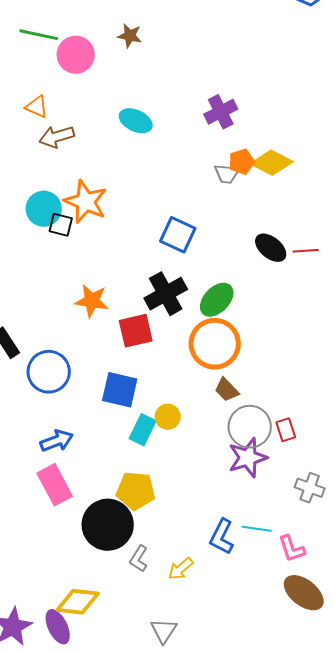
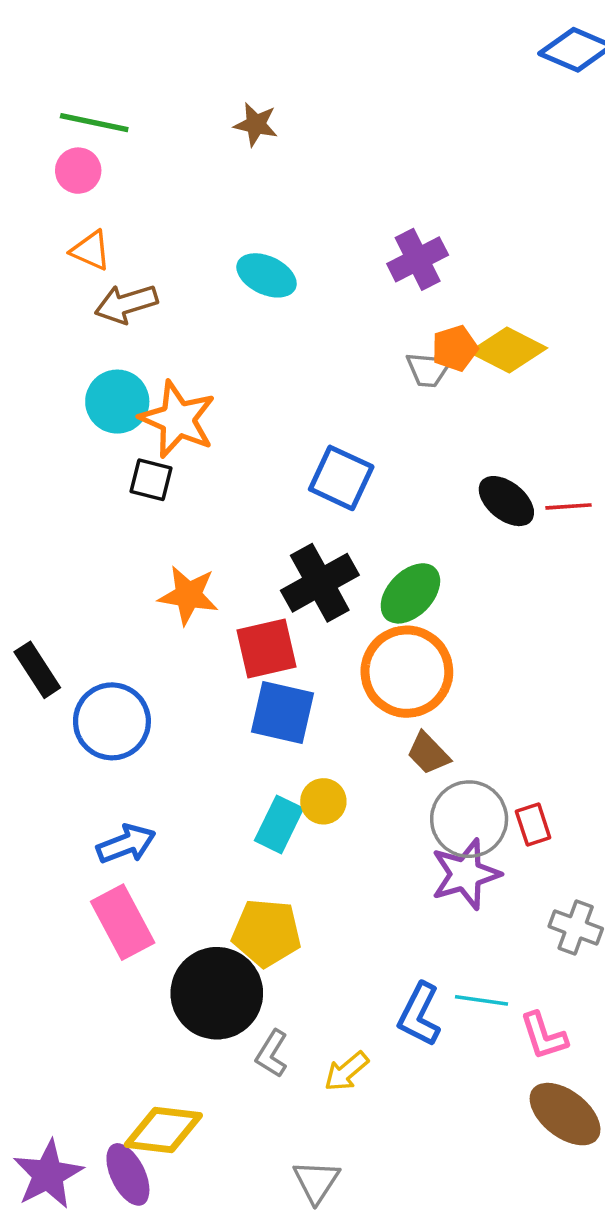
pink circle: (76, 55) -> (78, 171), moved, size x0.7
cyan circle: (44, 209) -> (117, 402), moved
black square: (61, 225) -> (151, 480), moved
blue square: (120, 390) -> (283, 712), moved

